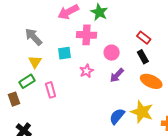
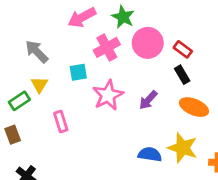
pink cross: (86, 35) -> (107, 47), turned -30
pink circle: (112, 53) -> (148, 43), moved, size x1.5
pink star: (87, 71) -> (108, 95), size x1.6
green rectangle: (27, 81) -> (19, 101), moved
blue semicircle: (117, 116) -> (150, 154), turned 60

